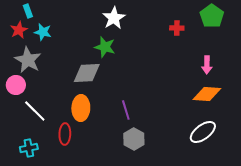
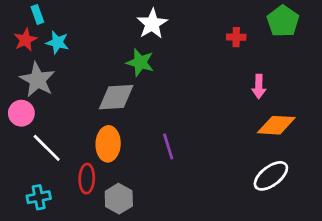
pink arrow: (207, 65) -> (259, 86), moved
gray hexagon: (134, 139) -> (119, 199), moved

